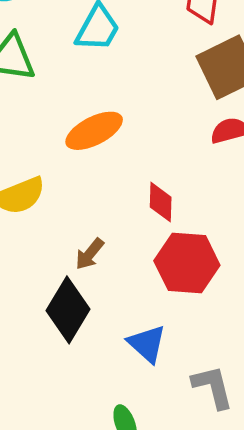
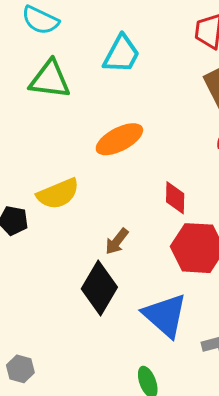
blue triangle: (147, 344) -> (165, 315), size x1.4

